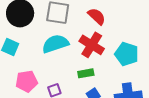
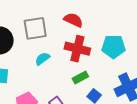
cyan semicircle: (55, 44) -> (42, 59), size x0.6

